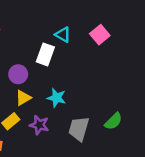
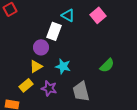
purple circle: (18, 74) -> (41, 47), moved
green semicircle: (113, 121) -> (107, 65), moved
gray trapezoid: (79, 129) -> (81, 91), turned -30

